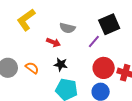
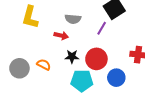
yellow L-shape: (26, 20) -> (30, 17), turned -30
red circle: (104, 68) -> (96, 59), moved

